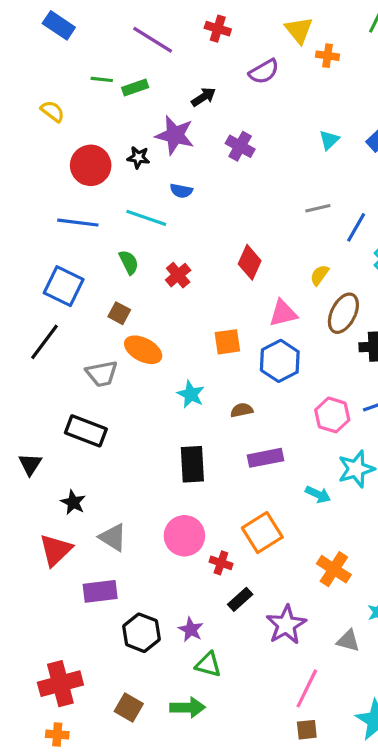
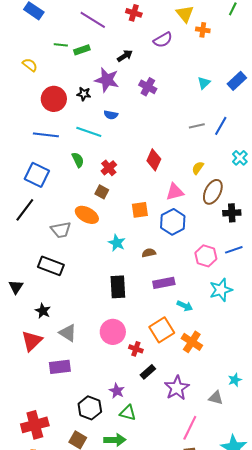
blue line: (356, 227) -> (221, 126), moved
brown square: (119, 313) -> (102, 192), moved
cyan arrow: (318, 494) -> (185, 306), moved
orange cross: (334, 569) -> (192, 342), moved
black hexagon: (141, 633) -> (90, 408), moved

